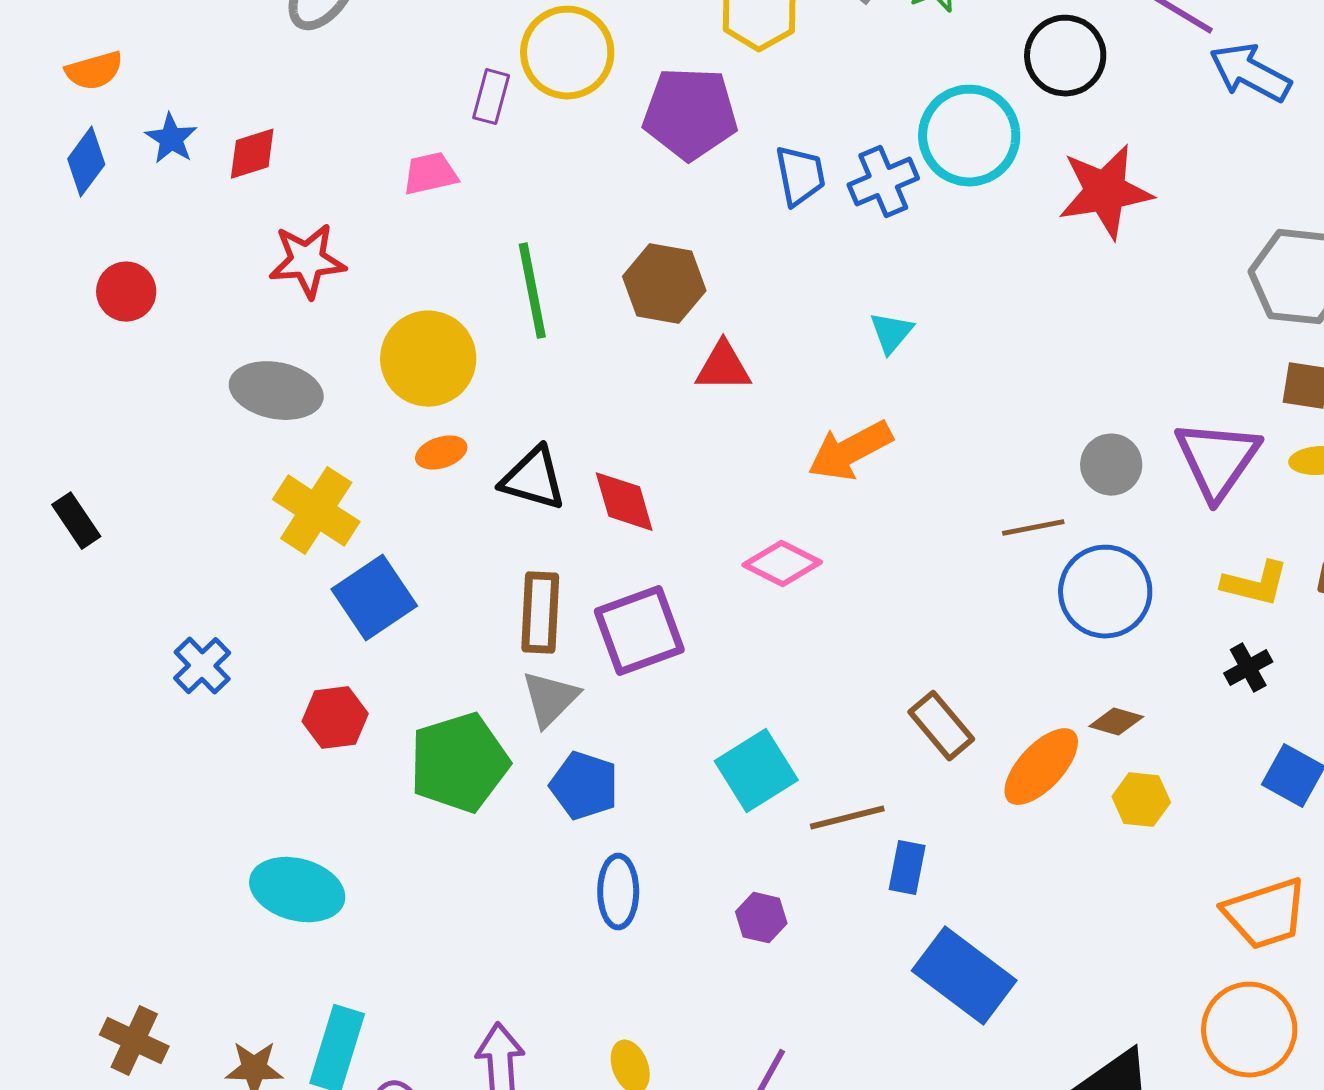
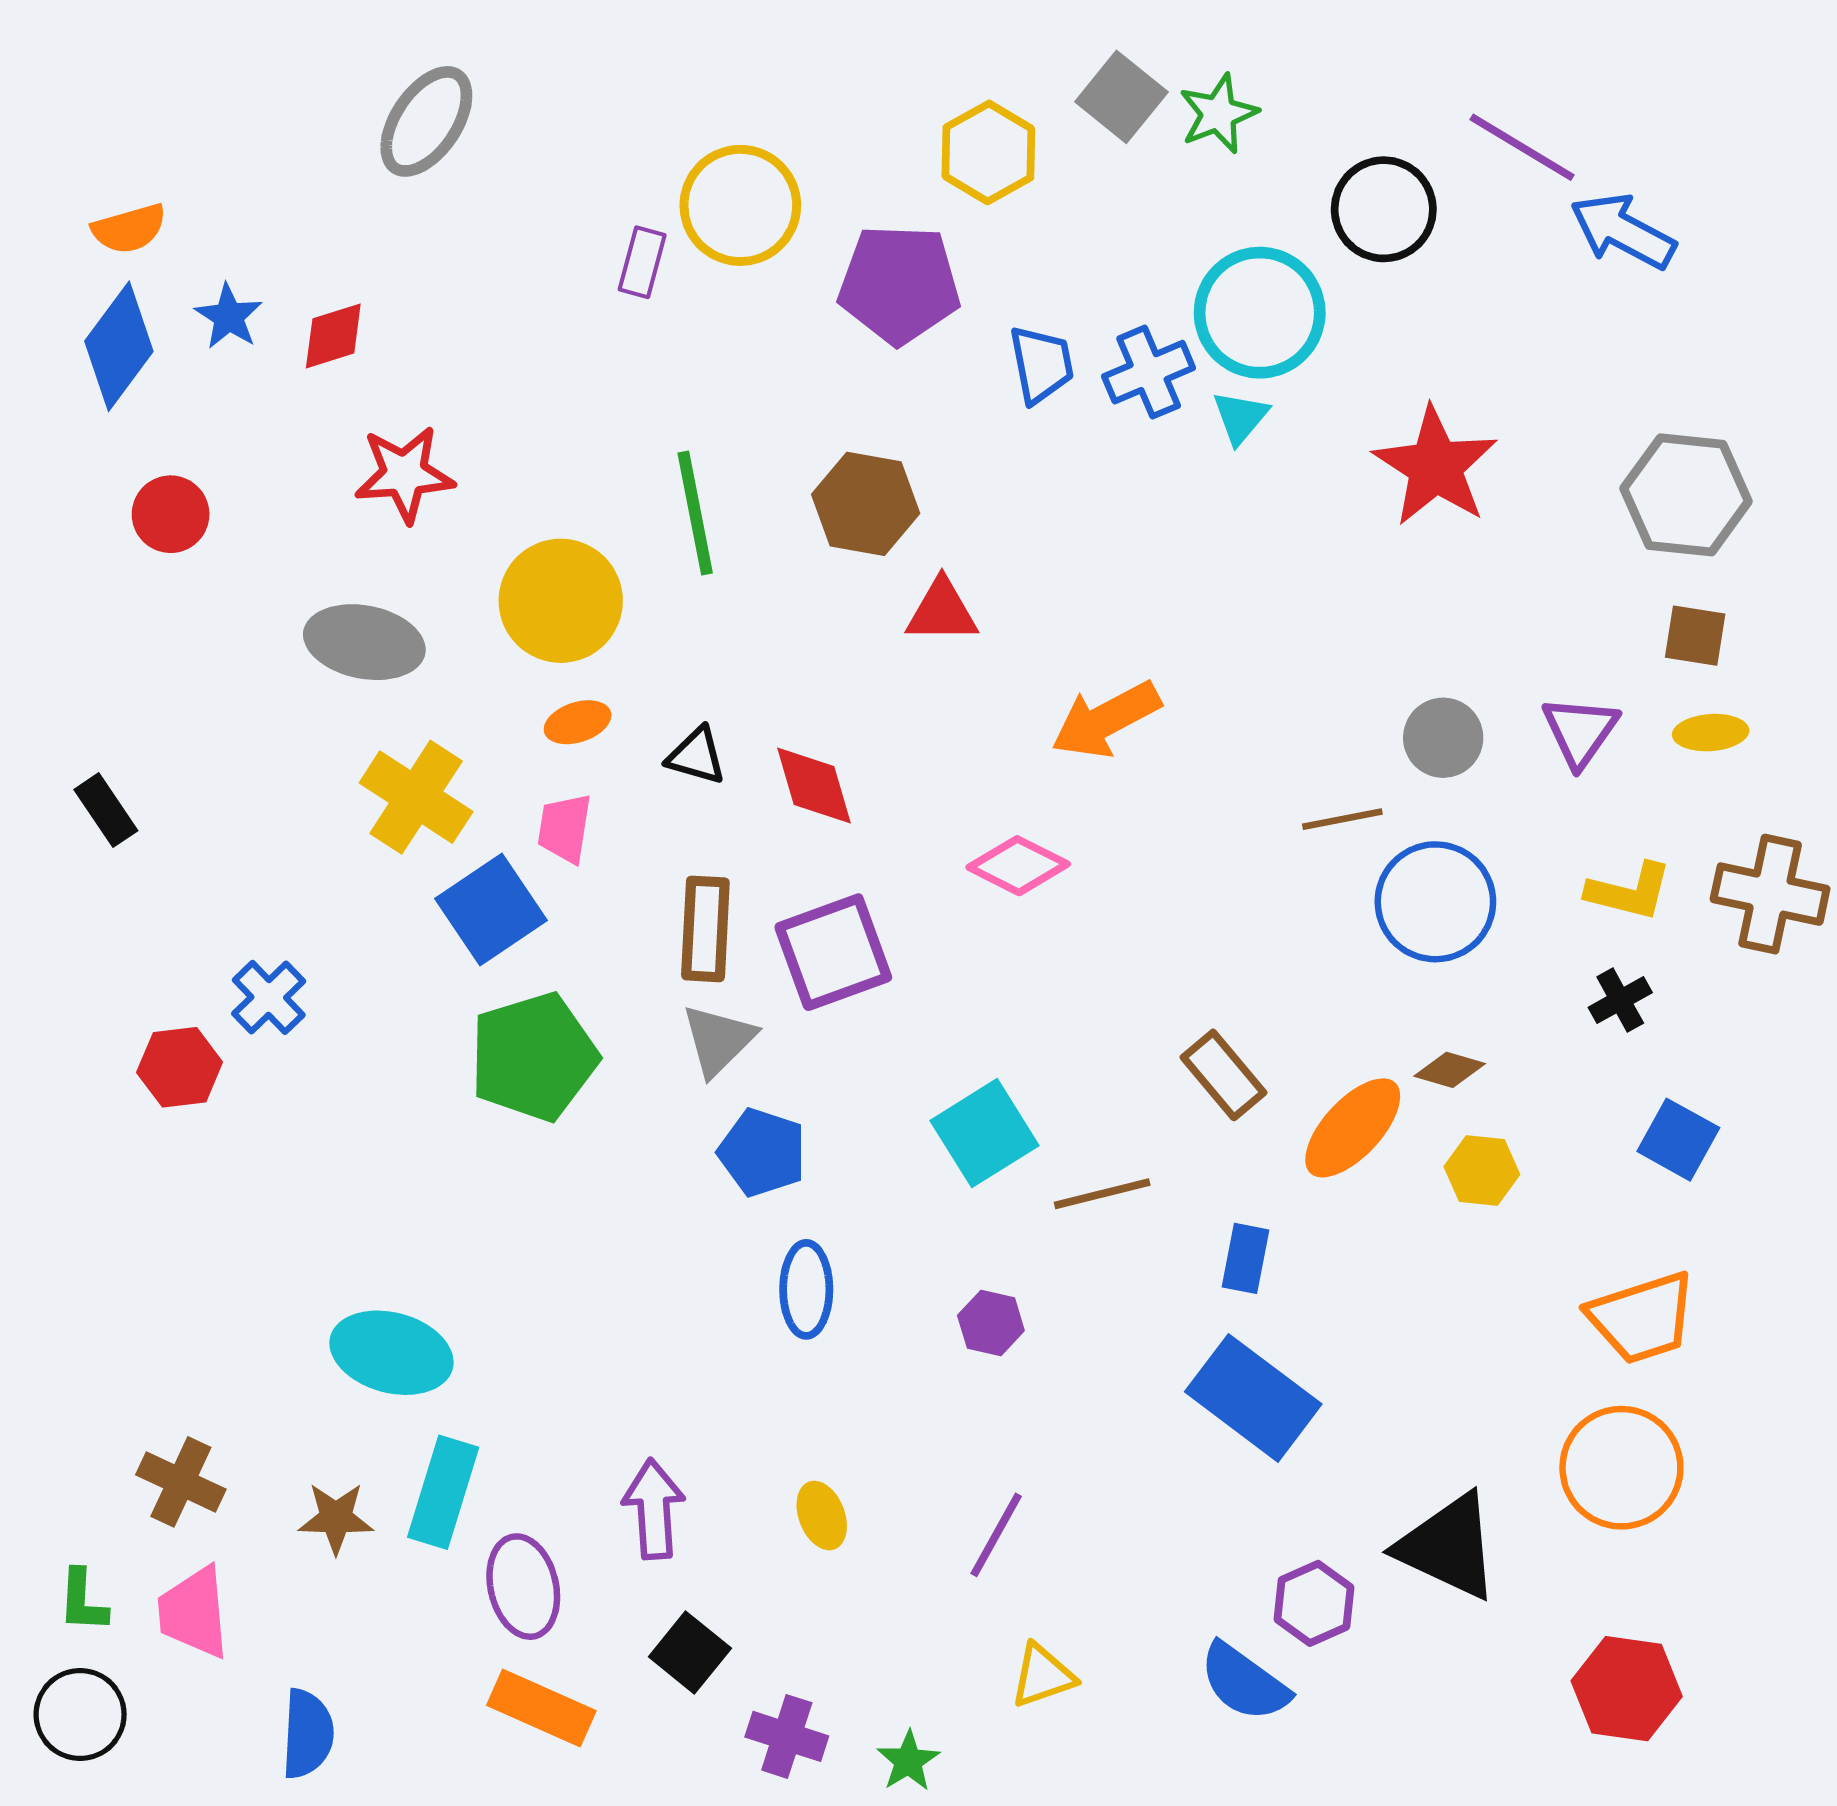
blue diamond: (86, 162) -> (119, 346), size x1.4
pink trapezoid: (430, 174) -> (565, 828), moved, turned -68
red star: (1105, 192) -> (1435, 466), moved, turned -30
cyan triangle: (891, 333) -> (1240, 417), moved
purple triangle: (1217, 460) -> (1580, 731), size x0.7
black triangle: (533, 479) -> (696, 756), size x0.7
red hexagon: (335, 718) -> (180, 1067), moved
green pentagon: (459, 763) -> (534, 1057), moved
blue rectangle: (907, 868) -> (1245, 1258), moved
cyan ellipse: (297, 890) -> (391, 1353), moved

